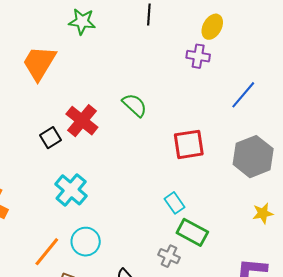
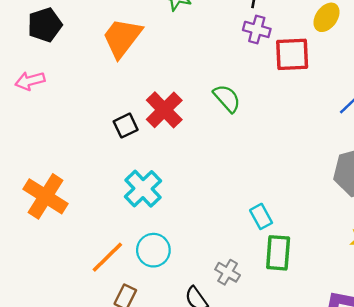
purple cross: (198, 56) -> (257, 29), moved
red square: (189, 144) -> (292, 54), moved
green rectangle: (192, 232) -> (278, 253), turned 60
gray cross: (169, 256) -> (228, 272), moved

